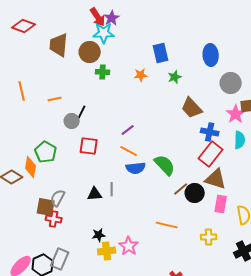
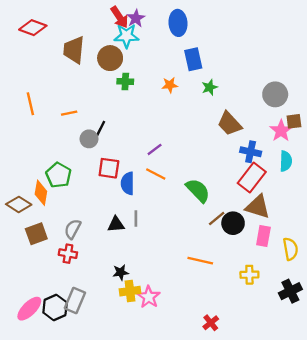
blue ellipse: (211, 55) -> (178, 23), moved
blue semicircle: (136, 168) -> (128, 183), moved, turned 96
brown square: (46, 207) -> (36, 234), moved, turned -30
pink star: (129, 246) -> (149, 297), moved

